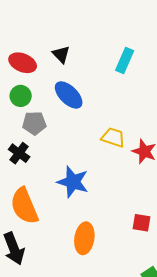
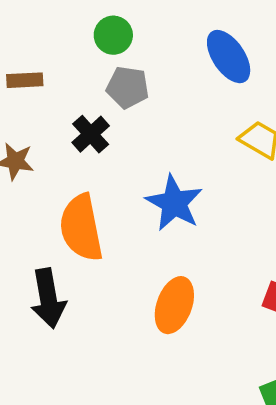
blue ellipse: (69, 95) -> (229, 57), moved

